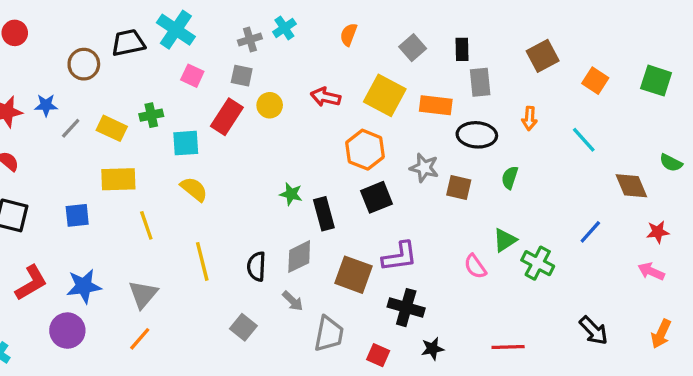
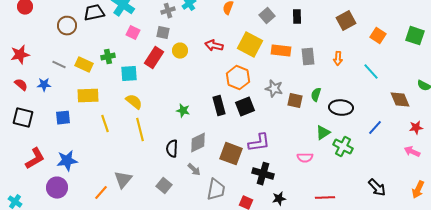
gray rectangle: (480, 82) -> (308, 57), moved
blue star: (46, 105) -> (44, 85), moved
gray line: (71, 128) -> (59, 65), turned 72
black ellipse: (477, 135) -> (341, 108), moved
green semicircle: (510, 178) -> (316, 95), moved
green star: (291, 194) -> (183, 111), moved
black rectangle: (324, 214) -> (219, 106), moved
yellow line: (202, 261) -> (140, 130), moved
pink semicircle: (475, 266) -> (305, 158), moved, turned -56
gray triangle: (143, 294) -> (123, 180), moved

